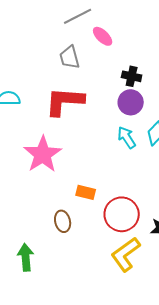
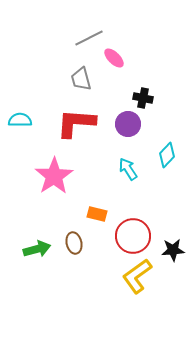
purple circle: (131, 102) -> (128, 124), moved
cyan arrow: (127, 137) -> (128, 169), moved
green arrow: (26, 257) -> (37, 249), moved, turned 80

